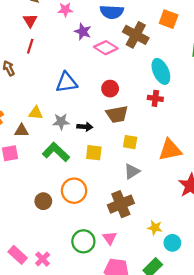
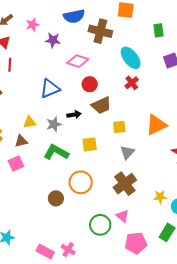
pink diamond: (106, 48) -> (78, 61), moved
red cross: (155, 98) -> (132, 83), turned -32
black arrow: (85, 127) -> (74, 115), moved

